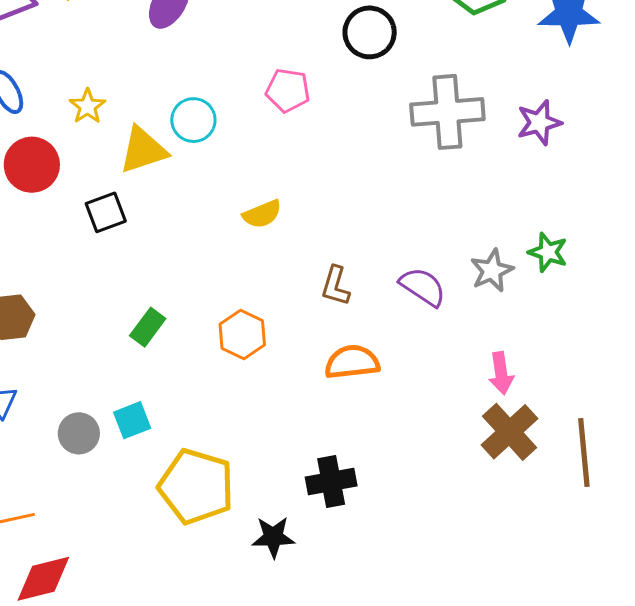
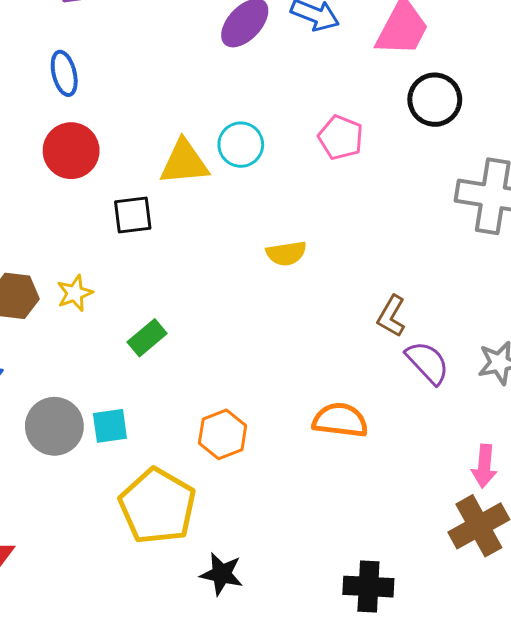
yellow star: (87, 106) -> (75, 293), moved
brown L-shape: (336, 286) -> (391, 316), moved
orange hexagon: (242, 335) -> (223, 434), moved
gray circle: (79, 433) -> (54, 426), size x1.4
black cross: (331, 481) -> (368, 587), moved

